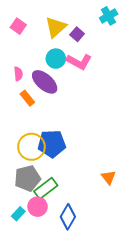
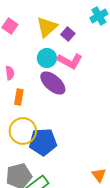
purple ellipse: (45, 82) -> (53, 83), moved
orange rectangle: (27, 98) -> (19, 97), turned 49
yellow circle: (31, 147) -> (23, 131), moved

